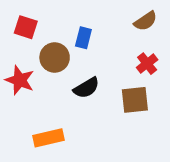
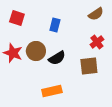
brown circle: (55, 57) -> (36, 51), moved
orange rectangle: (49, 138) -> (52, 91), moved

